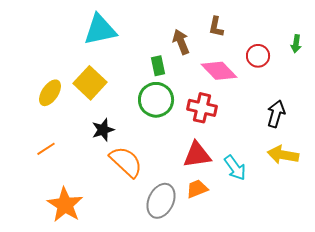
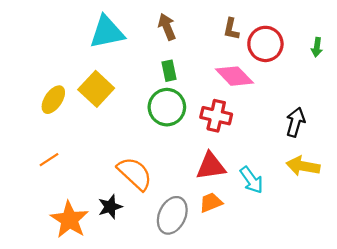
brown arrow: (181, 42) -> (167, 27), moved
red circle: (258, 56) -> (265, 44), moved, size x1.4
black star: (103, 130) -> (110, 207), moved

